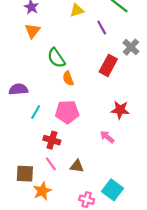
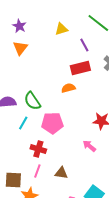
green semicircle: (56, 58) -> (32, 101), moved
red rectangle: (108, 65) -> (80, 68), moved, turned 48
orange semicircle: (68, 78) -> (68, 88), moved, turned 96
pink line: (51, 164) -> (37, 171), turned 56

